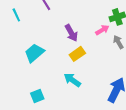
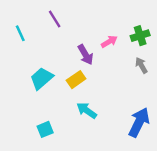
pink arrow: (102, 30) -> (109, 42), moved
yellow rectangle: (77, 54) -> (76, 80), moved

